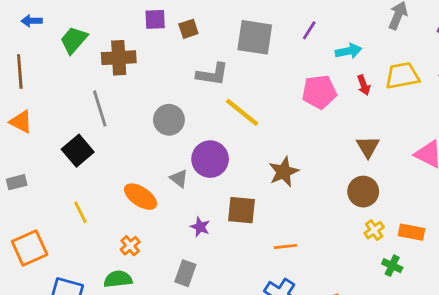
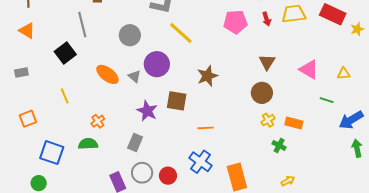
orange ellipse: (141, 197) -> (107, 74), moved
purple star: (200, 227) -> (147, 111), size x1.5
orange square: (30, 248) -> (28, 119), size x0.7

